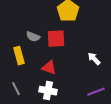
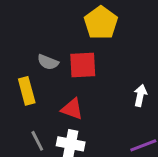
white arrow: (94, 59) -> (140, 95), turned 56
gray line: (16, 89) -> (37, 141), moved

